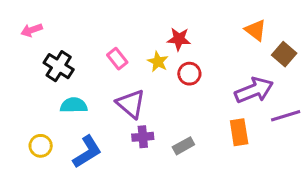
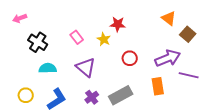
red circle: (189, 74) -> (130, 58), moved
purple line: (286, 116) -> (189, 75), turned 30
purple cross: (143, 137) -> (92, 97), moved, turned -32
gray rectangle: (183, 146) -> (121, 95), size x1.6

